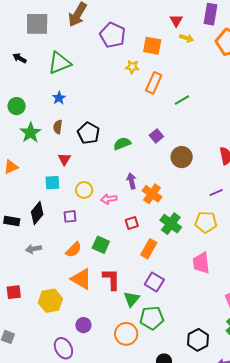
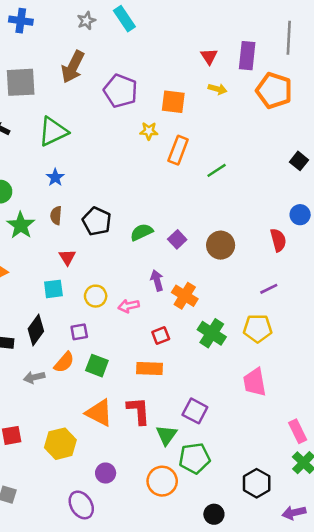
red triangle: (176, 21) -> (209, 56), moved
purple square: (156, 136) -> (177, 239), moved
green square: (101, 245) -> (97, 366), moved
orange rectangle: (149, 249) -> (149, 368), moved, turned 66
orange semicircle: (74, 250) -> (64, 362), moved

